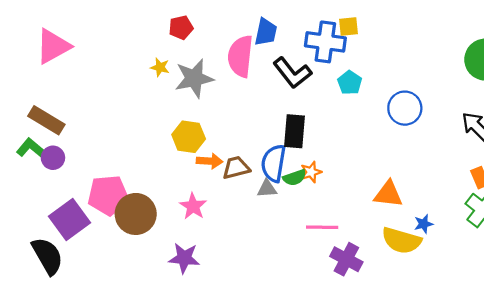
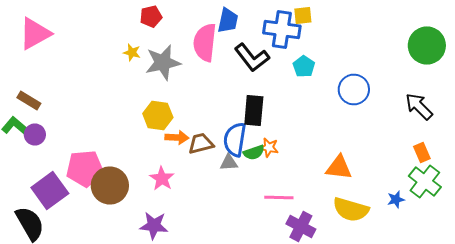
brown rectangle: (46, 120) -> (29, 100), size x0.7
orange star: (311, 172) -> (269, 148), turned 30
blue star: (424, 224) -> (396, 200), moved

